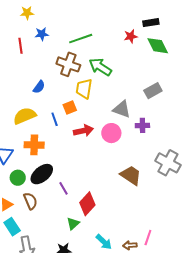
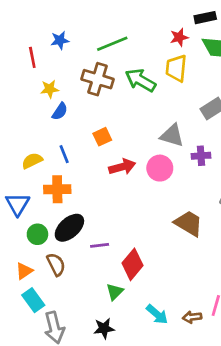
yellow star: (27, 13) -> (50, 89), moved
yellow trapezoid: (84, 89) -> (176, 68), moved
yellow semicircle: (25, 116) -> (32, 161), moved, size x0.7
blue line: (55, 119) -> (64, 154), moved
purple line: (64, 188) -> (100, 245), turned -64

